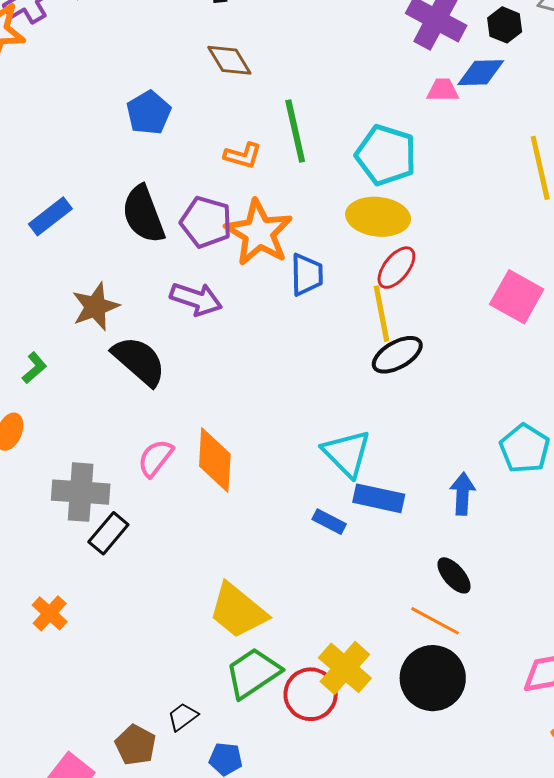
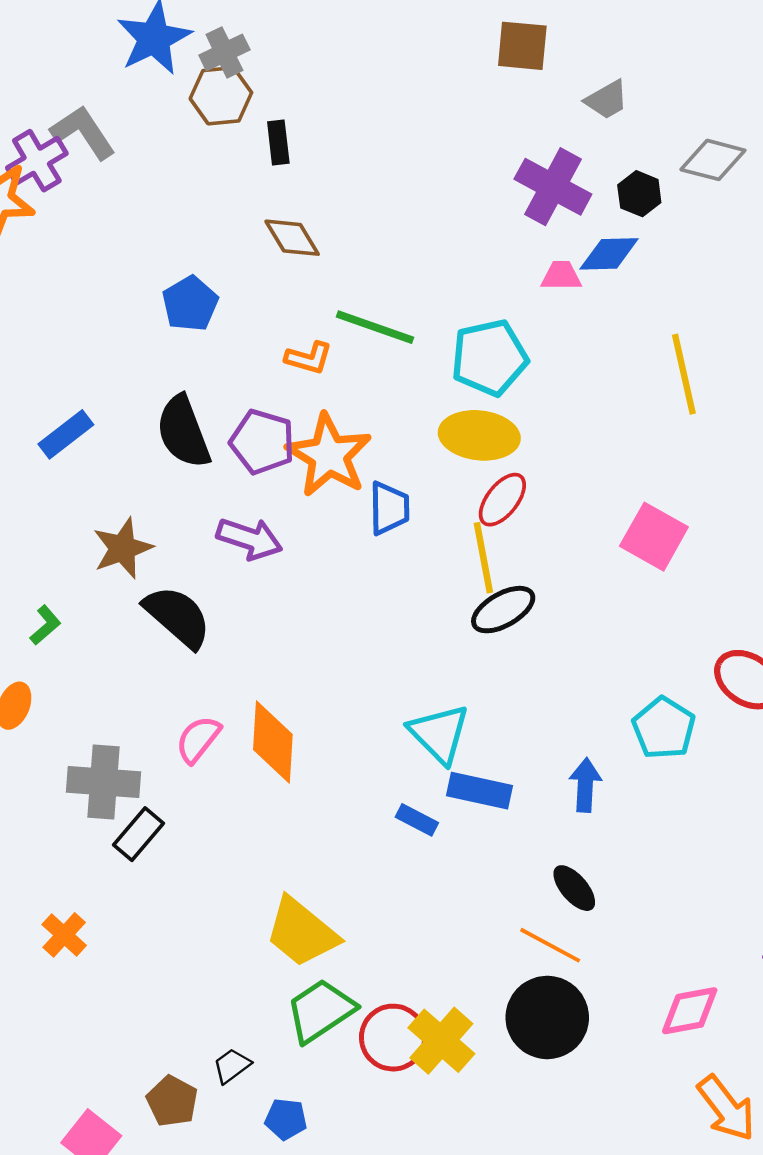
green line: (295, 131) -> (375, 327), turned -58
cyan pentagon: (386, 155) -> (489, 358), turned -30
yellow cross: (345, 668) -> (441, 1041), moved

